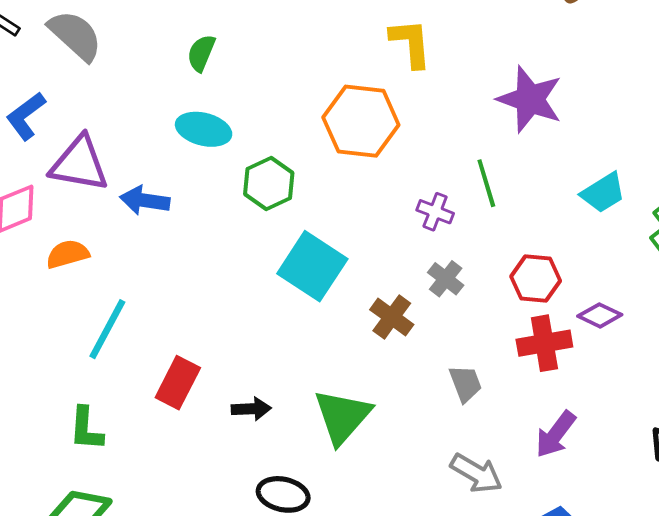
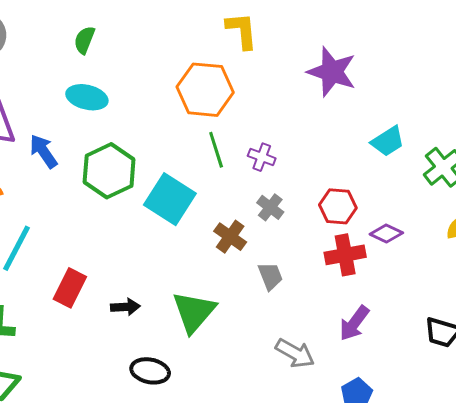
green hexagon: (269, 183) -> (109, 171), moved, size x1.4
green line: (486, 183) -> (216, 150), moved
blue arrow: (145, 200) -> (43, 151), turned 48
gray trapezoid: (465, 384) -> (270, 276), moved

